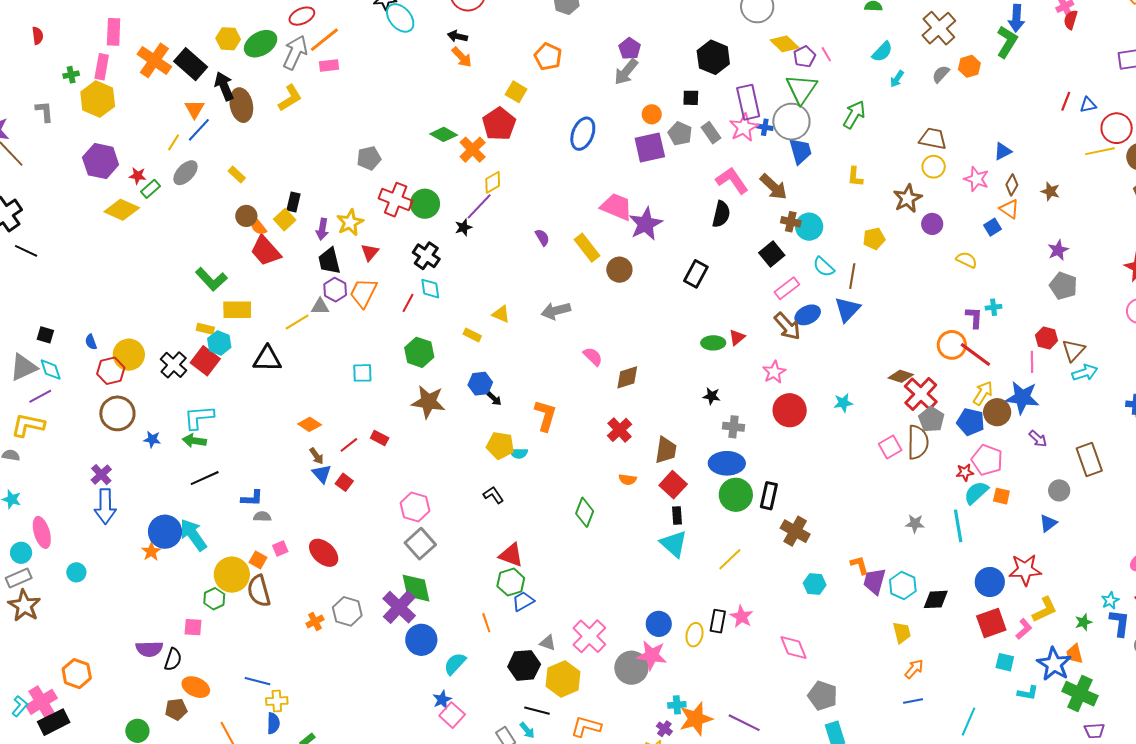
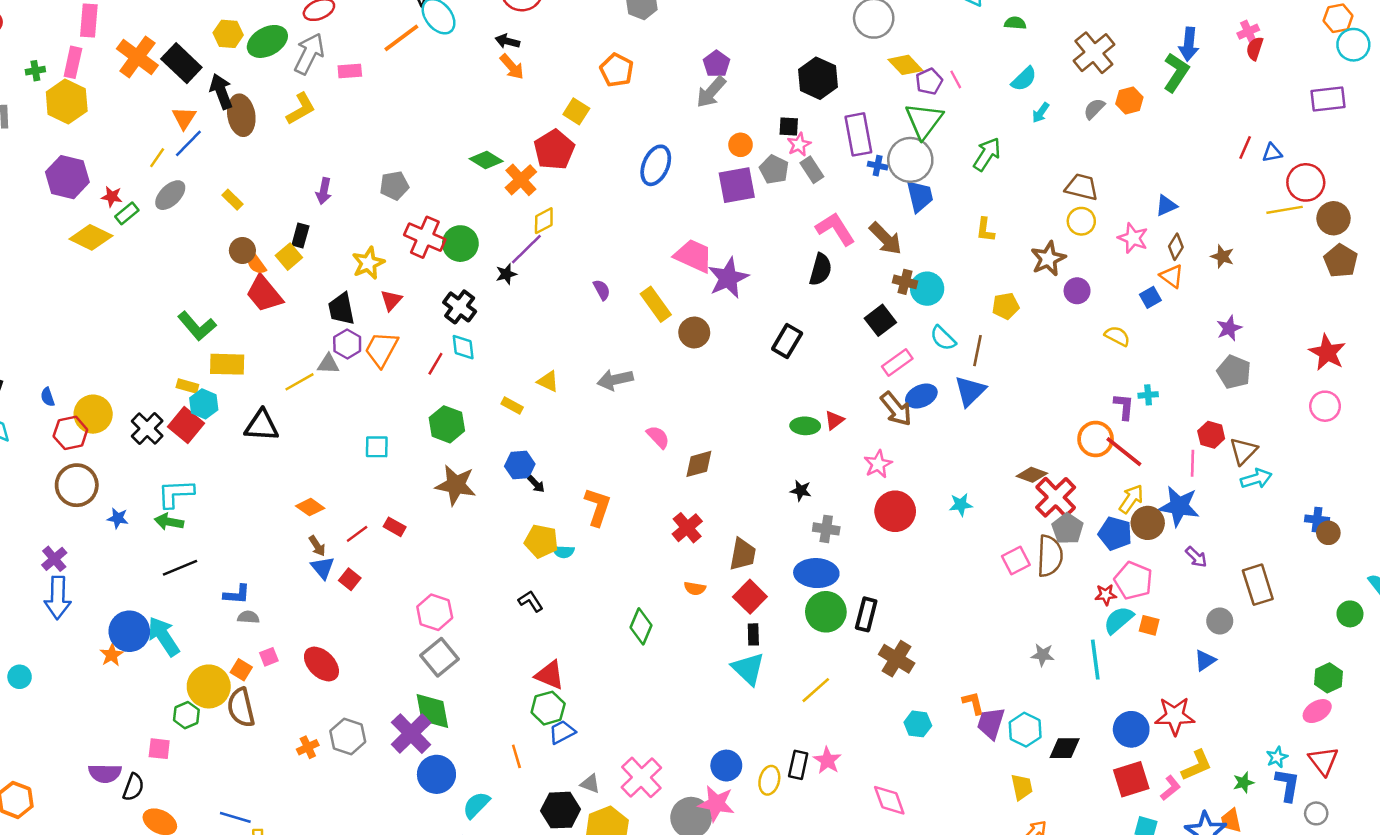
orange line: (324, 40) -> (401, 38), moved
pink star: (744, 128) -> (799, 145), moved, size x0.7
purple arrow: (322, 229) -> (324, 191), moved

